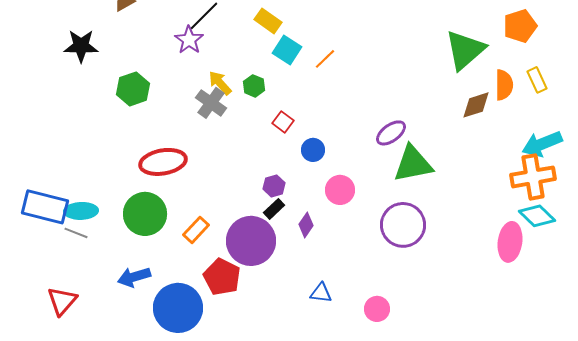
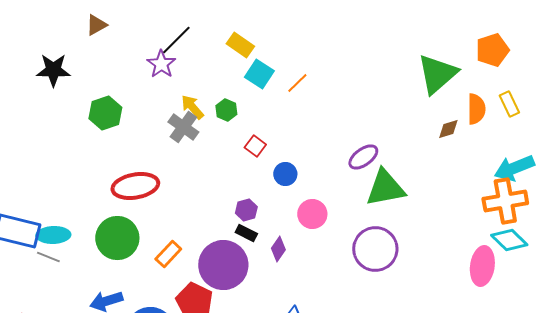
brown diamond: (476, 105) -> (448, 129), size x0.7
black rectangle: (274, 209) -> (246, 233), turned 70

